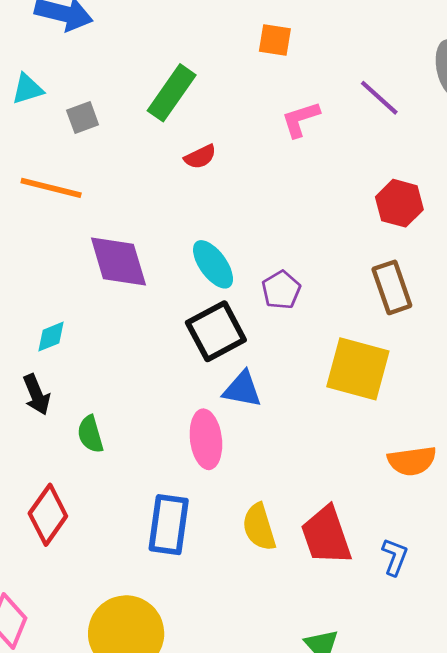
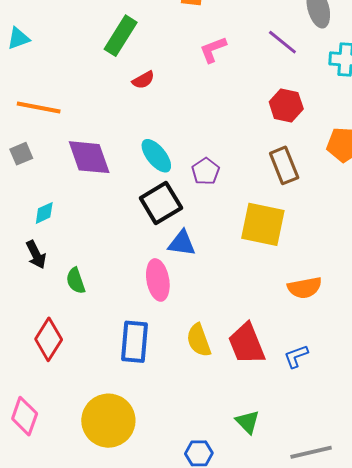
purple line: (379, 98) -> (282, 42), moved
gray square: (83, 118) -> (21, 154), moved
blue L-shape: (395, 557) -> (296, 356), turned -128

